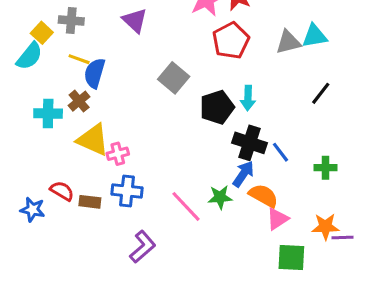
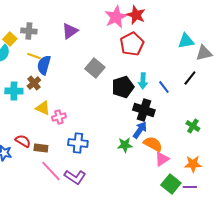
purple triangle: (135, 20) -> (70, 31), turned 42
gray triangle: (288, 42) -> (204, 53), moved
yellow triangle: (93, 140) -> (43, 108), size x0.7
blue line: (281, 152) -> (164, 87), moved
green cross: (325, 168) -> (193, 126), turned 32
blue cross: (127, 191) -> (78, 143), moved
pink line: (186, 206) -> (51, 171), moved
purple line: (343, 237) -> (190, 187), moved
purple L-shape: (143, 247) -> (75, 177), turned 75
green square: (291, 258) -> (171, 184), turned 36

